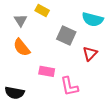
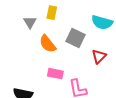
yellow rectangle: (42, 11) -> (52, 13), turned 72
orange semicircle: (22, 47) -> (48, 44), moved

